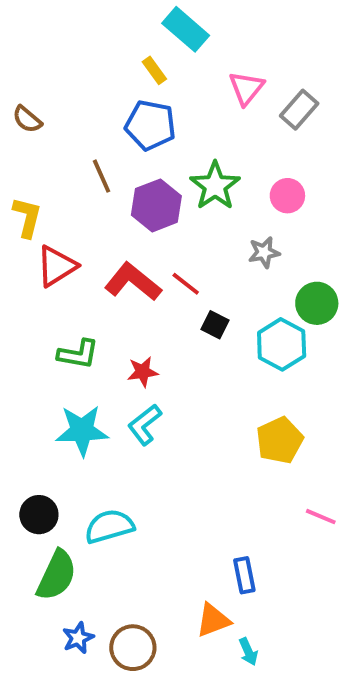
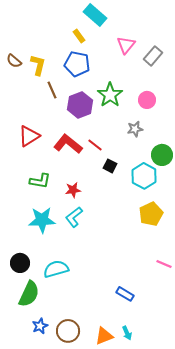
yellow L-shape: (27, 217) -> (38, 65), moved
yellow pentagon: (280, 440) -> (151, 214), moved
blue rectangle: (244, 575) -> (125, 294), turned -48
orange triangle: (213, 620) -> (104, 336), moved

